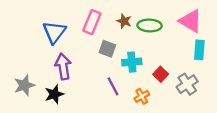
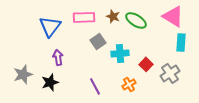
pink rectangle: (92, 22) -> (84, 17), turned 65
green ellipse: (150, 25) -> (136, 20), turned 30
gray square: (107, 49) -> (98, 41), turned 35
purple arrow: (63, 66) -> (58, 57), size x0.7
purple line: (113, 86) -> (95, 86), moved

